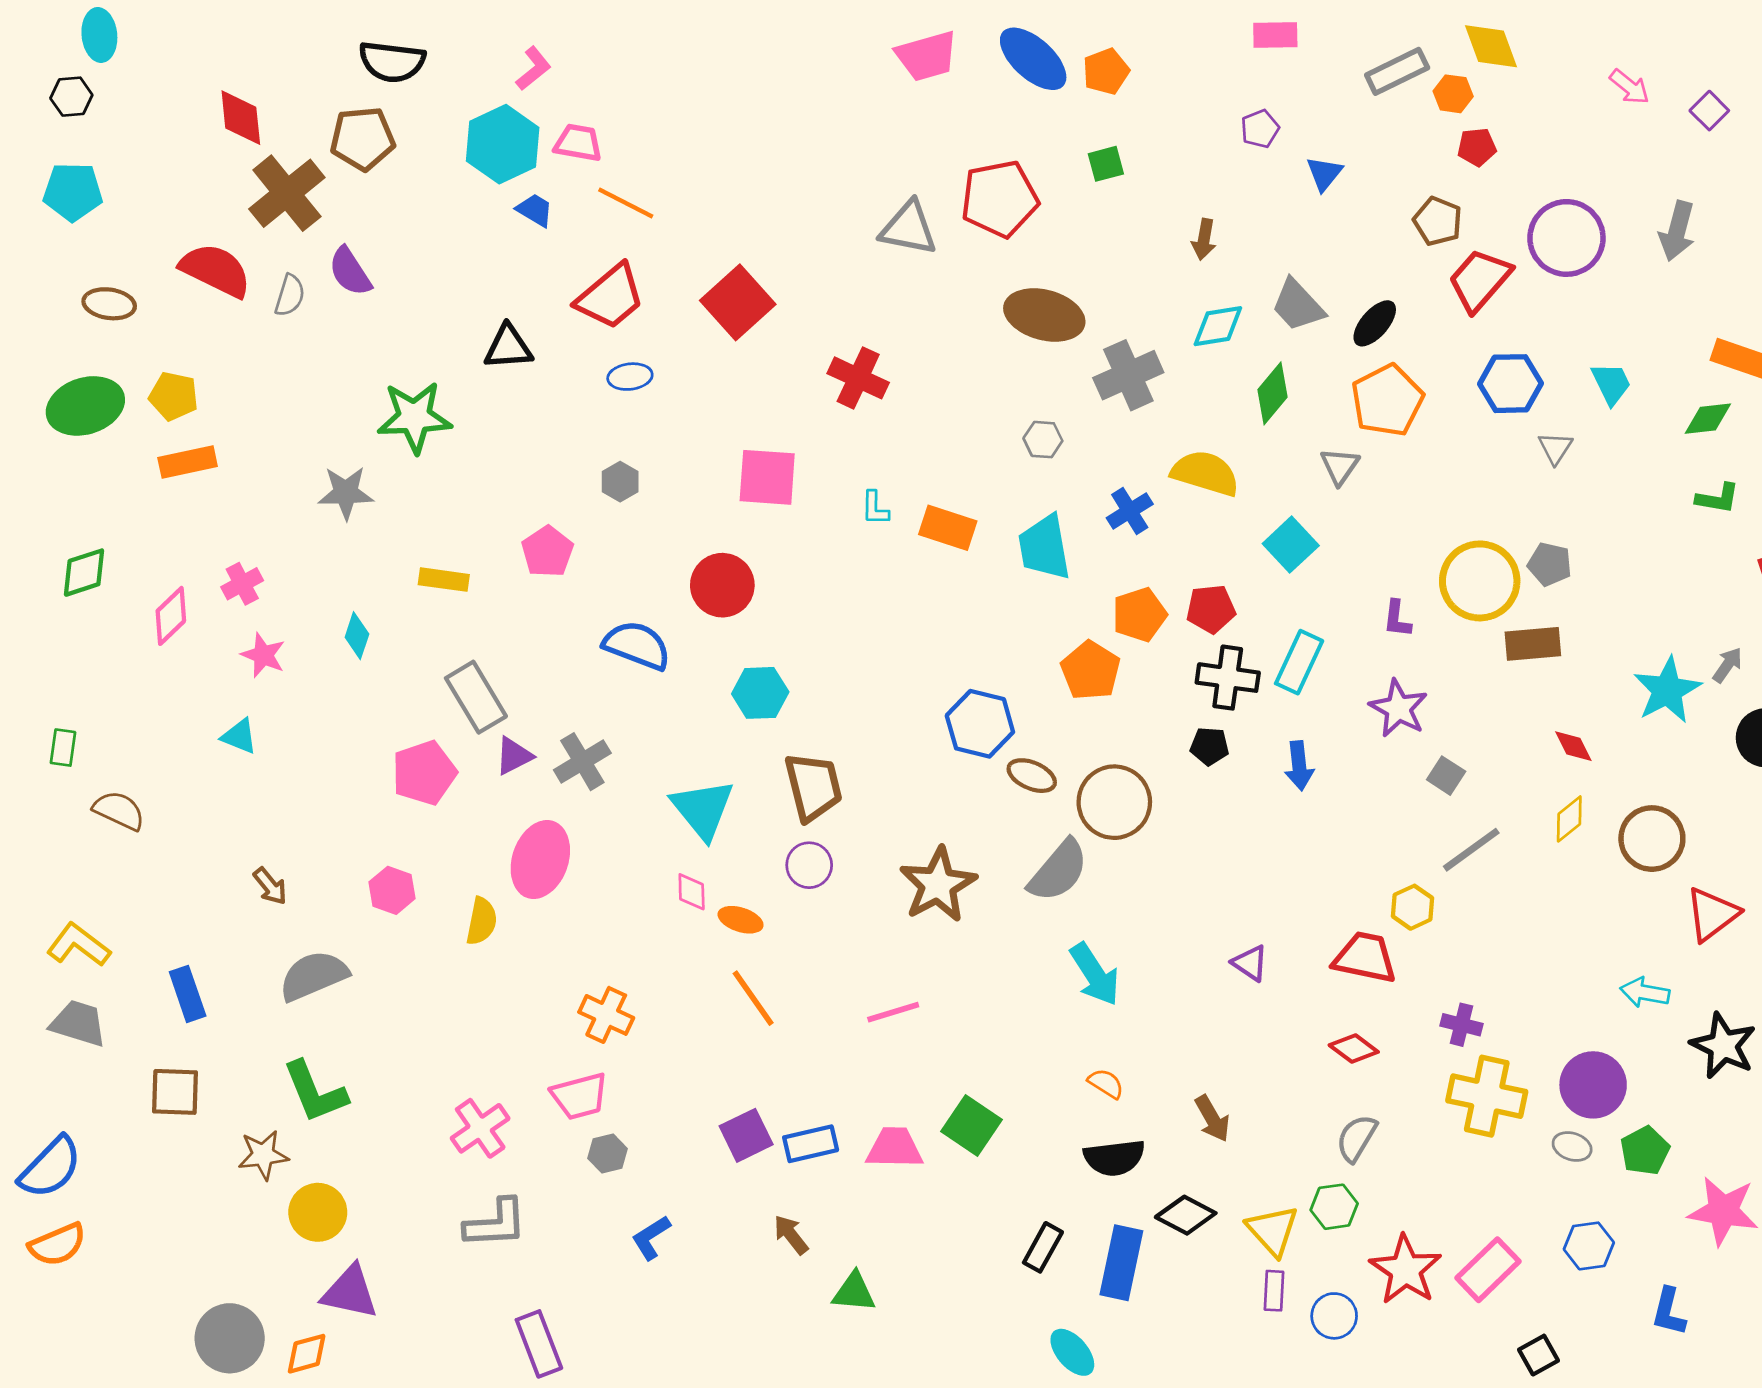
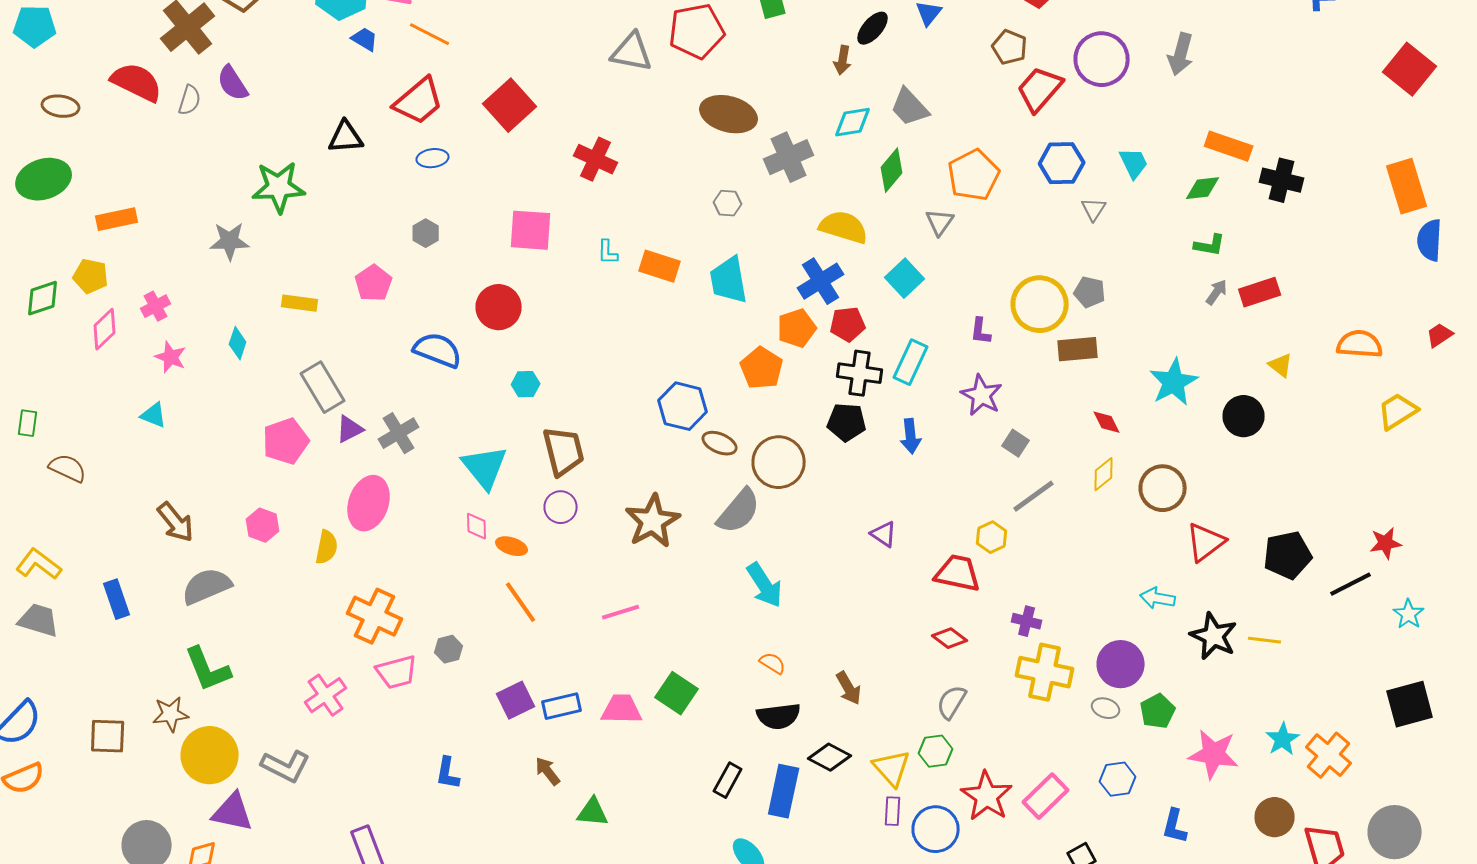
black ellipse: (1375, 323) -> (873, 28), moved
yellow pentagon: (174, 396) -> (91, 276), moved
blue cross: (1130, 511) -> (821, 281), moved, size x1.4
gray arrow: (1727, 665) -> (1217, 292), moved
cyan hexagon: (760, 693) -> (526, 384), size x0.7
black pentagon: (1210, 746) -> (847, 422), size x1.4
brown arrow: (270, 886) -> (176, 522), size x1.5
purple triangle: (1250, 963) -> (884, 534), moved
orange cross: (606, 1015) -> (375, 616), moved, size x1.4
brown square: (175, 1092) -> (108, 736), moved
gray hexagon: (608, 1154) -> (449, 649), moved
yellow circle: (318, 1212) -> (210, 755), size x1.4
gray L-shape: (496, 1224) -> (286, 766), moved, turned 30
blue L-shape: (651, 1238) -> (448, 773), turned -48
blue circle: (1334, 1316) -> (936, 829), size x1.4

